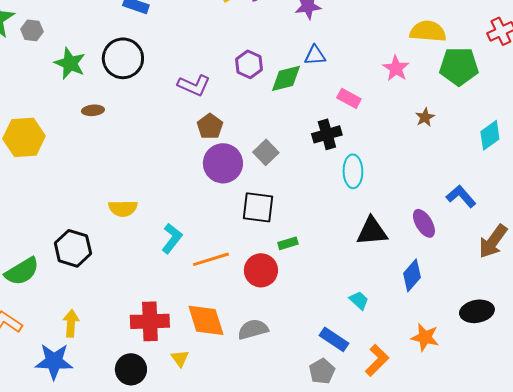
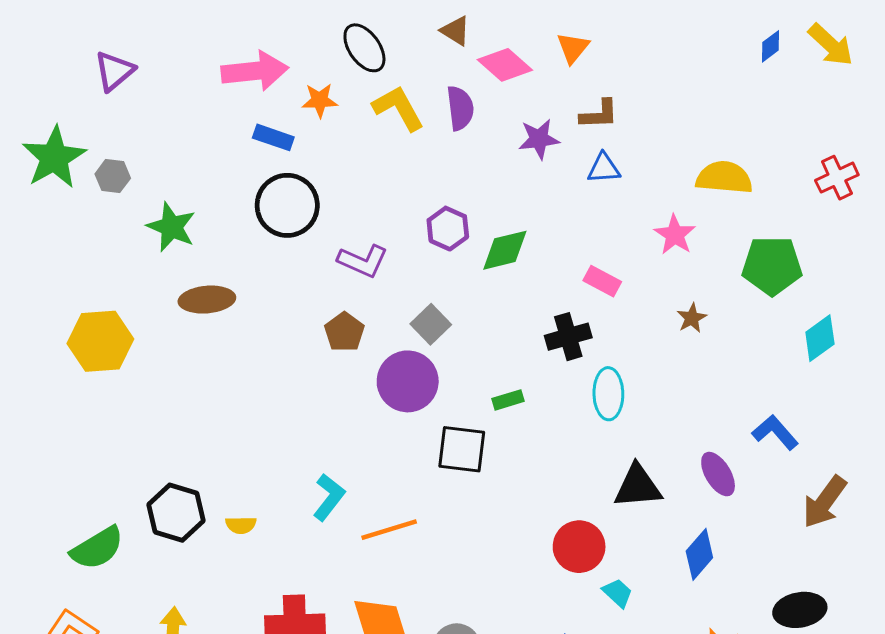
blue triangle: (315, 55) -> (604, 168), moved
black circle: (123, 58) -> (287, 205), moved
green pentagon: (459, 66) -> (772, 266), moved
brown ellipse: (93, 110) -> (207, 300), size x1.6
brown star: (425, 117) -> (692, 318), moved
brown pentagon: (210, 126) -> (344, 332), moved
gray square: (266, 152) -> (431, 324), moved
yellow semicircle: (123, 208) -> (241, 525), moved, size x0.7
green rectangle: (288, 243) -> (508, 400), moved
red circle: (261, 270) -> (579, 547), moved

